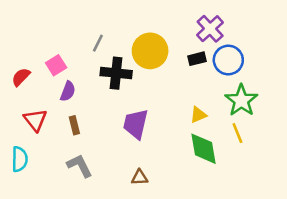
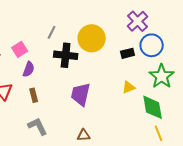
black rectangle: (197, 59) -> (128, 53), moved
yellow line: (237, 133) -> (159, 133), moved
green diamond: (204, 149) -> (153, 107), moved

